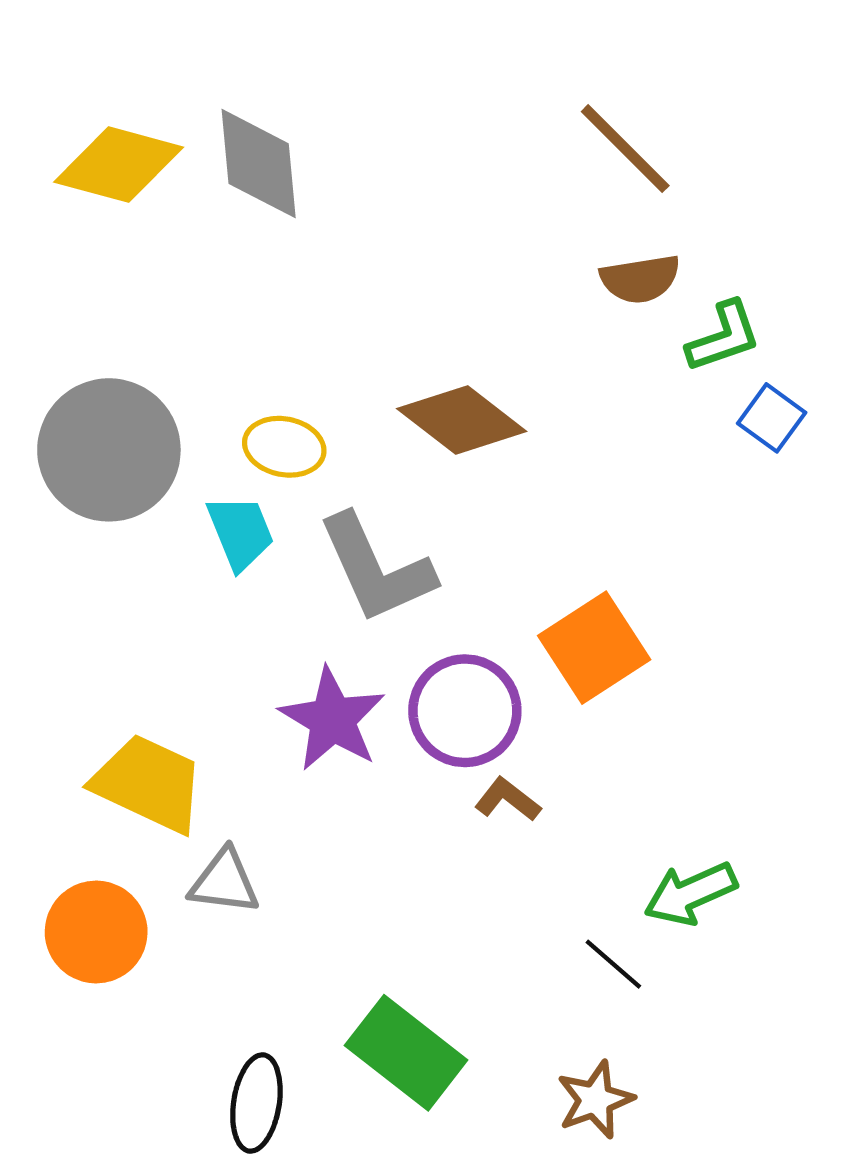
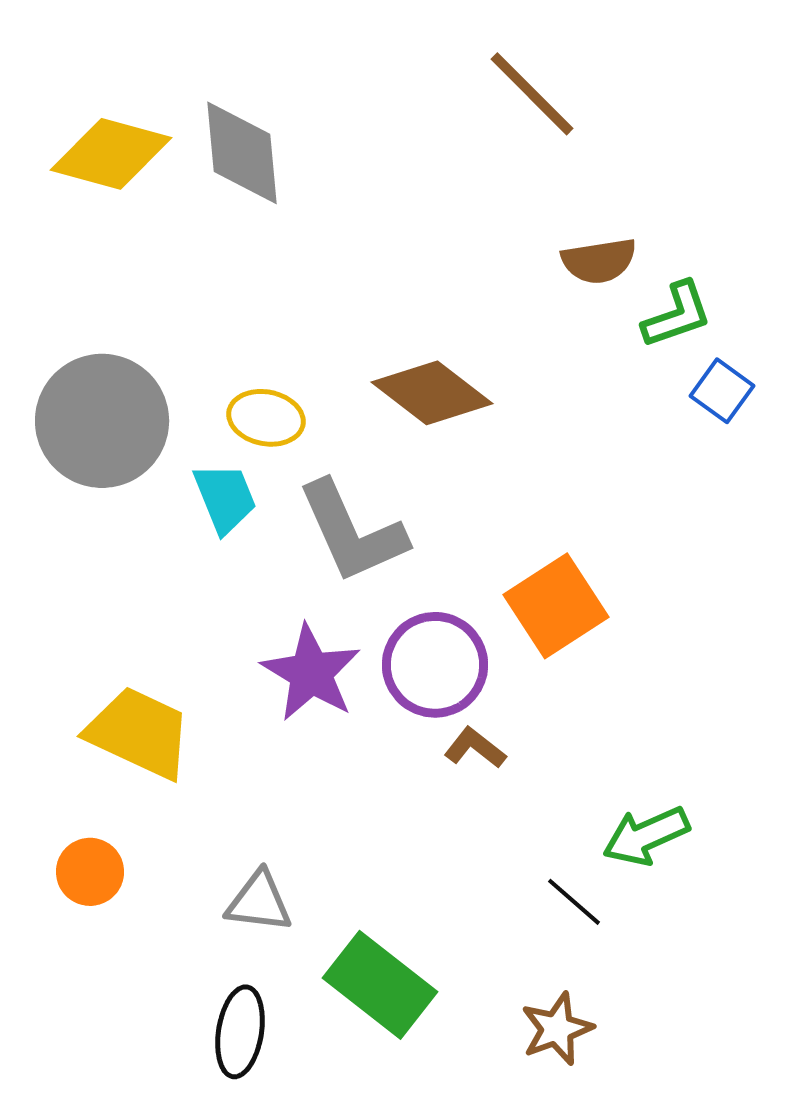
brown line: (625, 149) -> (532, 94), moved
gray triangle: (224, 882) -> (259, 902), moved
orange circle: (96, 932) -> (90, 872), size x0.7

